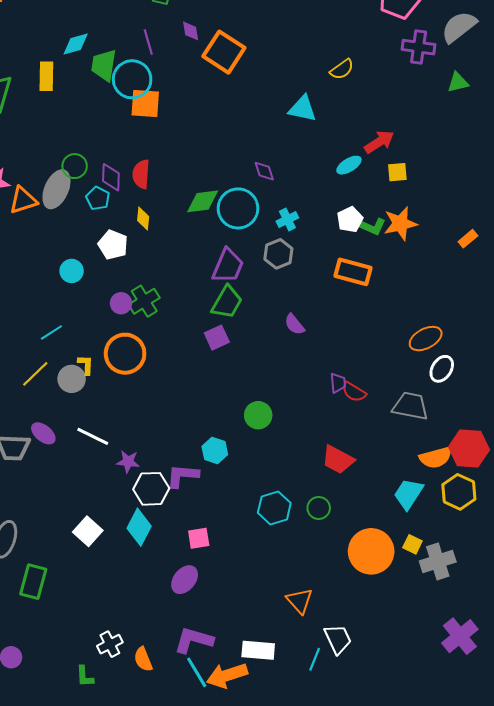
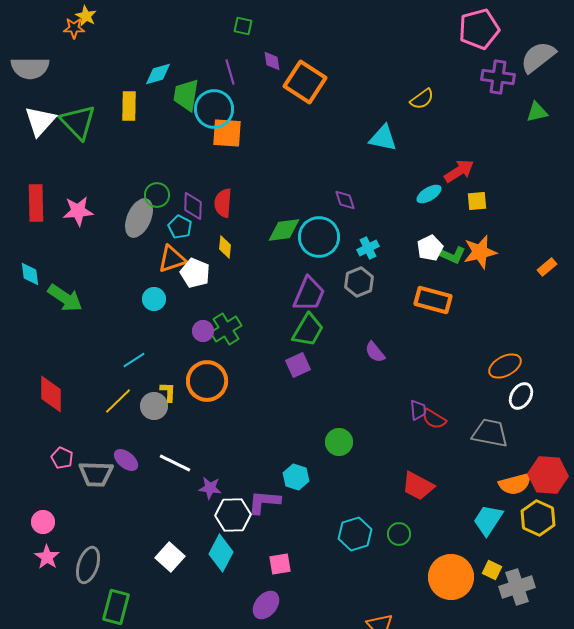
orange triangle: (23, 200) -> (172, 259), moved

